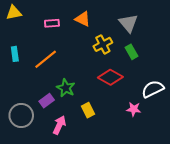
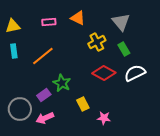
yellow triangle: (14, 13) -> (13, 26), moved
white semicircle: (153, 89) -> (135, 73), moved
pink star: (134, 109) -> (104, 118), moved
pink arrow: (59, 125) -> (45, 118), moved, turned -138

